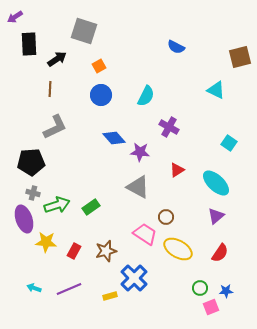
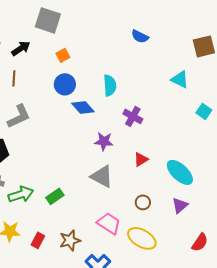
cyan semicircle: (146, 96) -> (110, 85), turned -30
blue diamond: (114, 138) -> (83, 107), moved
cyan square: (229, 143) -> (204, 111), moved
brown circle: (166, 217) -> (143, 202), moved
red semicircle: (220, 253) -> (200, 242), moved

